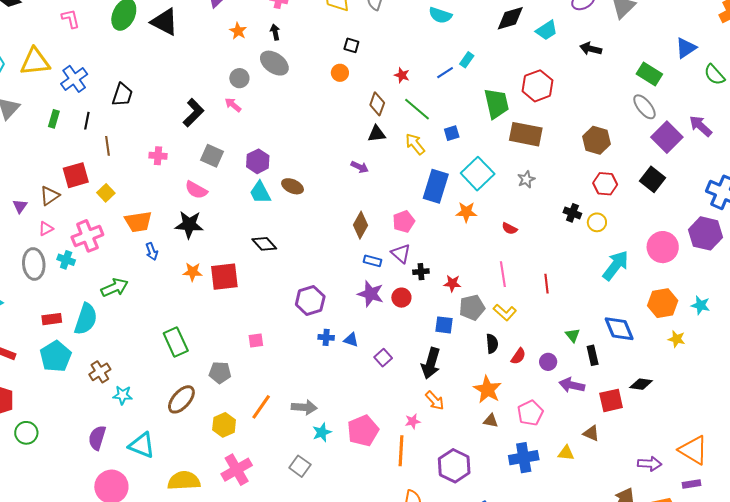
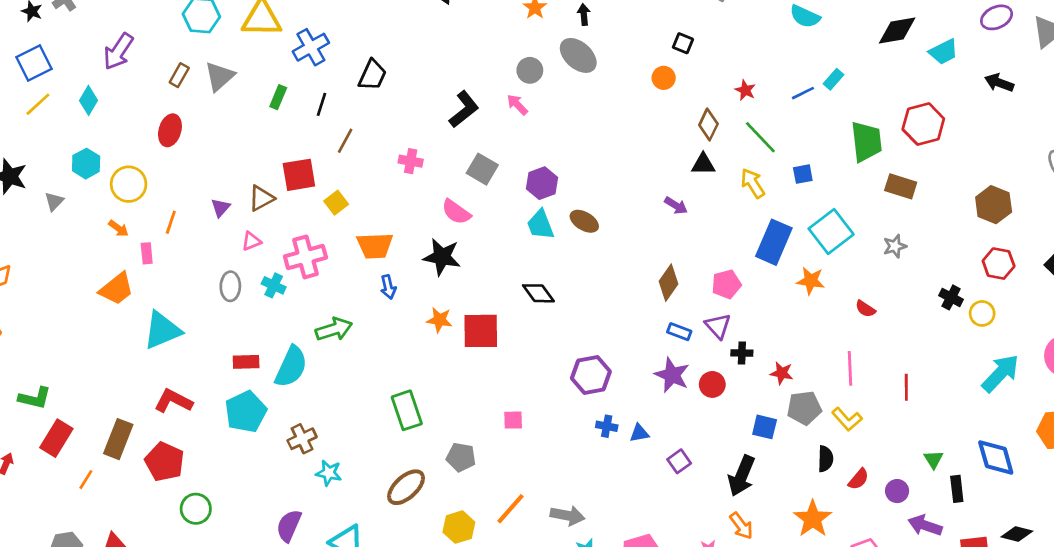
brown rectangle: (526, 134) -> (901, 186), size x0.7
brown line: (107, 146) -> (345, 141), turned 30
gray ellipse: (34, 264) -> (230, 286), size x0.7
blue triangle: (351, 340) -> (639, 433), turned -35

